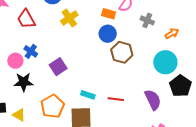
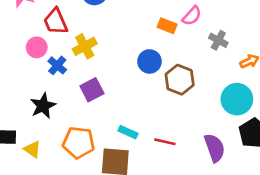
yellow cross: (69, 18) -> (85, 46), moved
blue circle: (108, 34) -> (149, 61), moved
pink circle: (15, 61) -> (37, 47), moved
black star: (23, 82) -> (43, 106), turned -30
orange pentagon: (52, 106) -> (79, 143), turned 30

